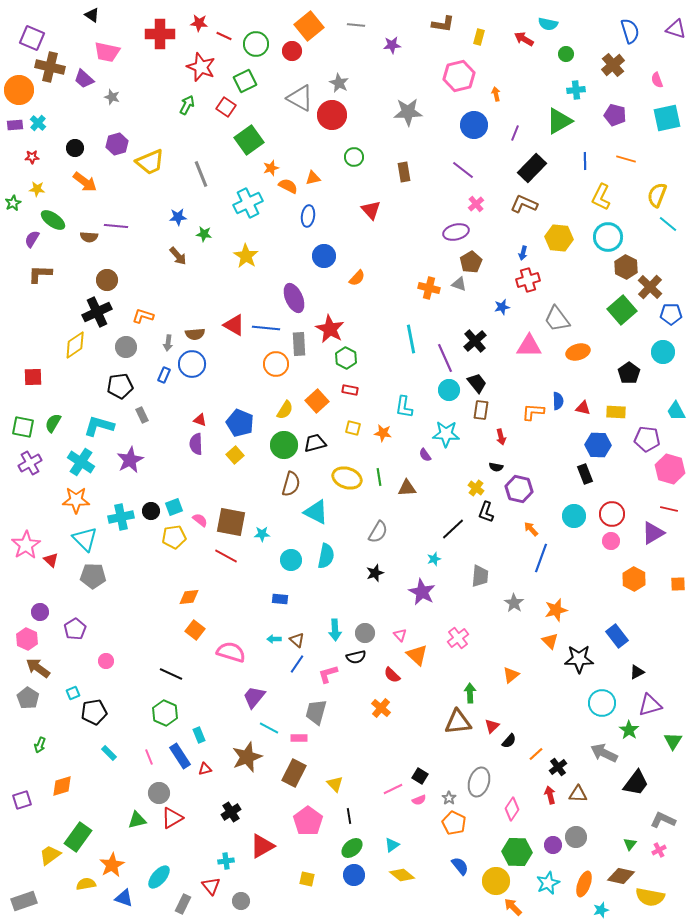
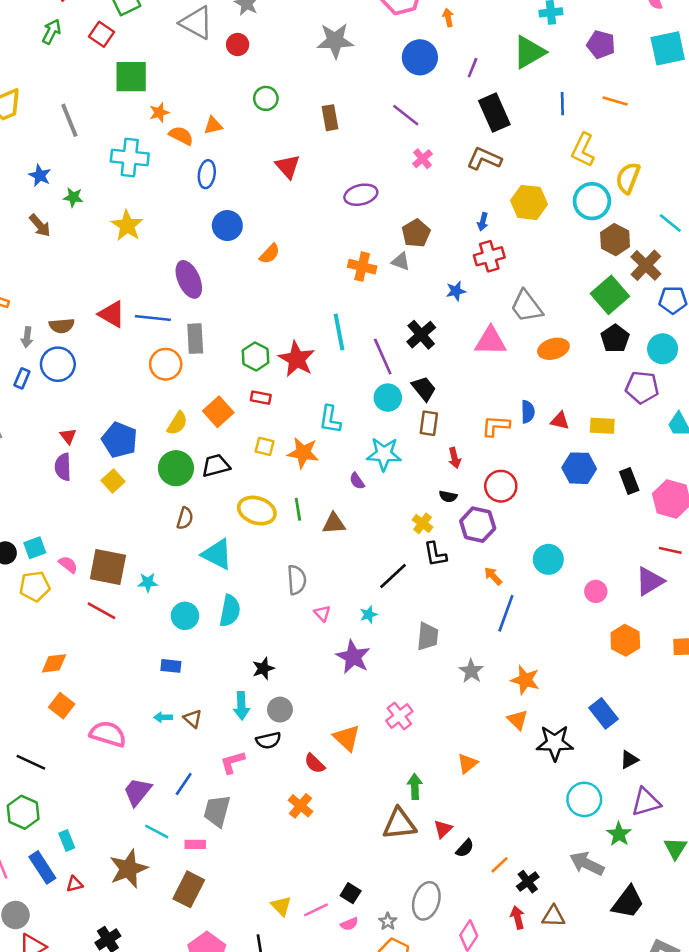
red circle: (332, 115) -> (238, 44), size x0.6
green square: (249, 140) -> (131, 77), turned 36
black rectangle: (532, 168) -> (494, 113), turned -68
yellow semicircle: (657, 195) -> (628, 178), moved
cyan cross: (248, 203) -> (130, 157), turned 32
blue star: (178, 217) -> (40, 175), turned 30
cyan line: (668, 224) -> (670, 223), moved
purple ellipse: (456, 232) -> (361, 195), moved
red star: (330, 329) -> (297, 359), moved
black pentagon: (629, 373) -> (615, 339), moved
red triangle: (200, 420) -> (68, 436), turned 32
orange star: (383, 433) -> (303, 453), size x1.4
purple pentagon: (647, 439) -> (642, 387), moved
black rectangle: (585, 474) -> (629, 481), moved
brown semicircle: (291, 484) -> (185, 518), size x0.7
black L-shape: (486, 512) -> (435, 554), turned -30
red circle: (612, 514) -> (501, 486), moved
gray semicircle: (378, 532) -> (297, 580), turned -35
black star: (375, 573) -> (263, 668), moved
orange star: (556, 610) -> (525, 680), turned 30
pink triangle: (400, 635) -> (322, 613), moved
blue line: (297, 664) -> (184, 784), moved
yellow triangle: (335, 784) -> (281, 906), moved

